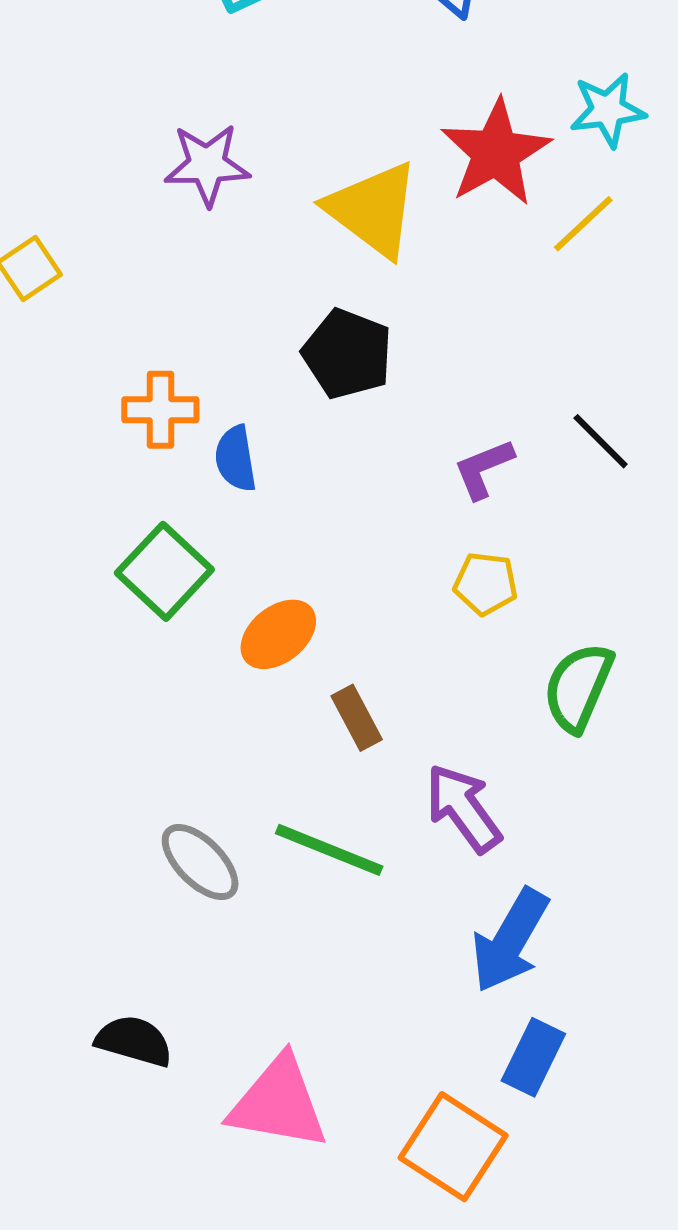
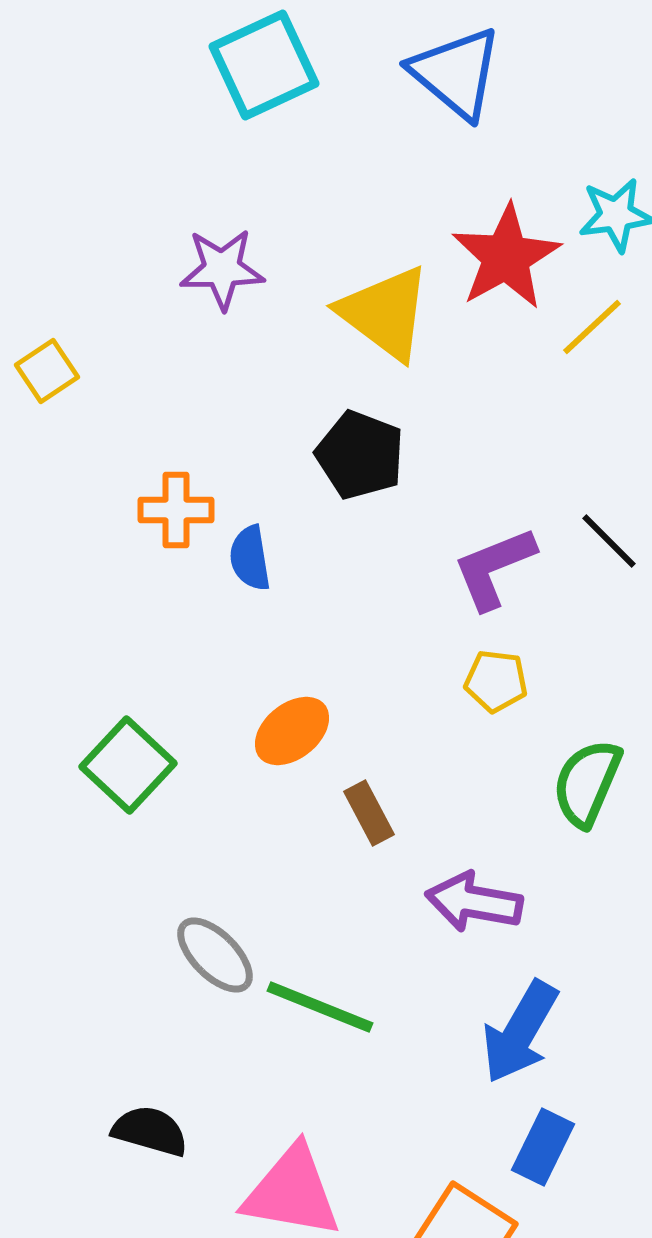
purple L-shape: (484, 469) -> (494, 568), size x1.4
green square: (164, 571) -> (128, 765), moved
purple arrow: (463, 808) -> (474, 902), turned -44
green line: (329, 850) -> (320, 1007), moved

